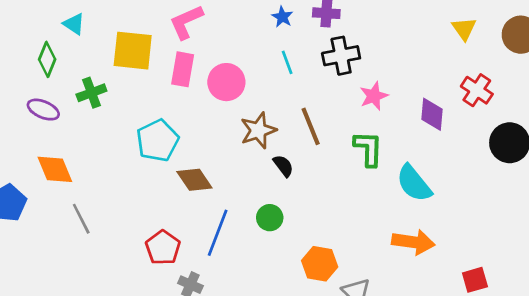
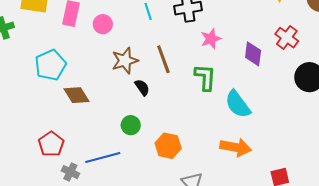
pink circle: (226, 82) -> (103, 24), size x0.7
blue line: (218, 233) -> (103, 158), moved, turned 52
orange hexagon: (320, 264) -> (168, 146), moved

